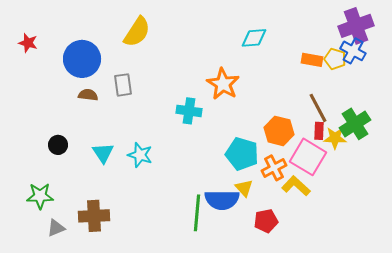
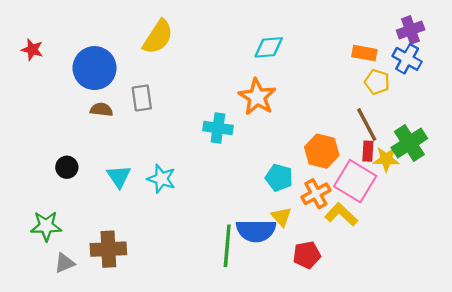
purple cross: (356, 26) -> (411, 30), size x0.7
cyan diamond: (254, 38) -> (269, 47), moved
yellow pentagon: (335, 59) -> (377, 82), moved
orange rectangle: (312, 60) -> (364, 53), moved
cyan pentagon: (242, 154) -> (279, 178), size x0.7

